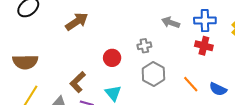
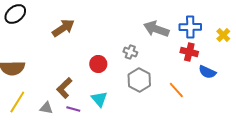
gray arrow: (171, 23) -> (156, 29), size x1.4
gray cross: (144, 46) -> (130, 52), turned 32
blue semicircle: (218, 89) -> (207, 72), moved

